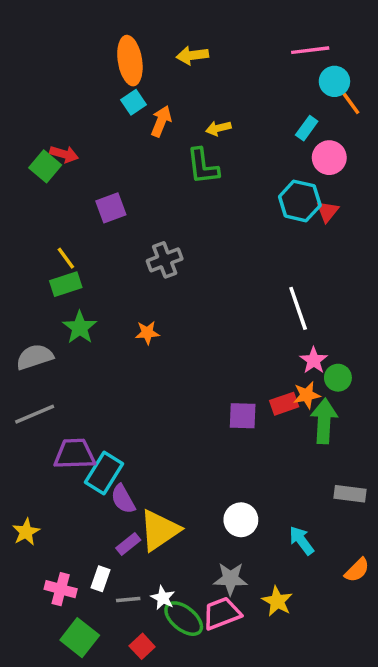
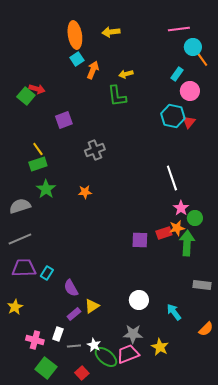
purple trapezoid: (75, 454) -> (24, 268), moved
cyan rectangle: (104, 473) -> (47, 273), moved, size x0.6
yellow triangle: (159, 530) -> (92, 306), size x0.6

